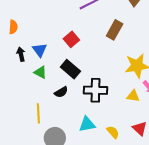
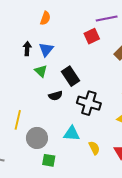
orange semicircle: (13, 27) -> (45, 18), moved
red square: (71, 39) -> (92, 36), moved
yellow line: (38, 113) -> (18, 120), moved

